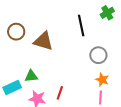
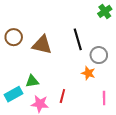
black line: (81, 25) -> (78, 39), moved
orange star: (102, 80) -> (88, 73), moved

